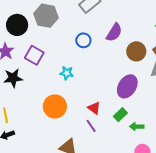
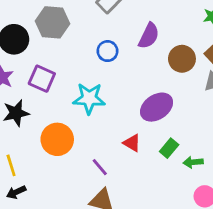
cyan star: (67, 73) -> (89, 98), size x1.6
purple ellipse: (127, 86) -> (157, 107), moved, turned 30
orange circle: (55, 106) -> (57, 139), moved
purple line: (91, 126) -> (100, 167), moved

